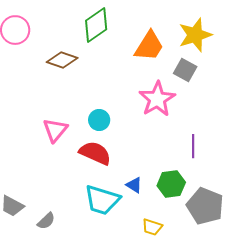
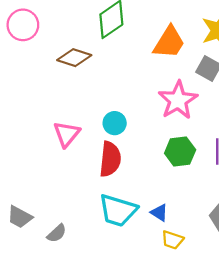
red semicircle: (95, 153) -> (110, 159), turned 72
green hexagon: (171, 184) -> (180, 152), moved
blue triangle: (134, 185) -> (159, 213), moved

